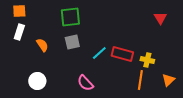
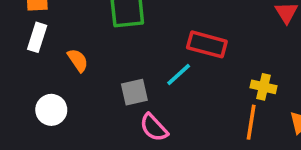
gray square: (72, 42) -> (134, 92), moved
red rectangle: (122, 54) -> (207, 44), moved
white circle: (37, 81) -> (51, 110), moved

